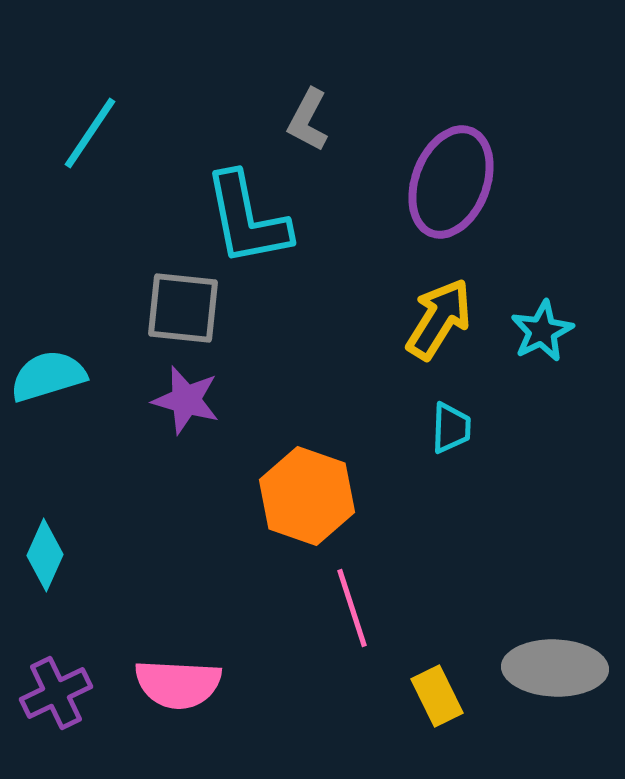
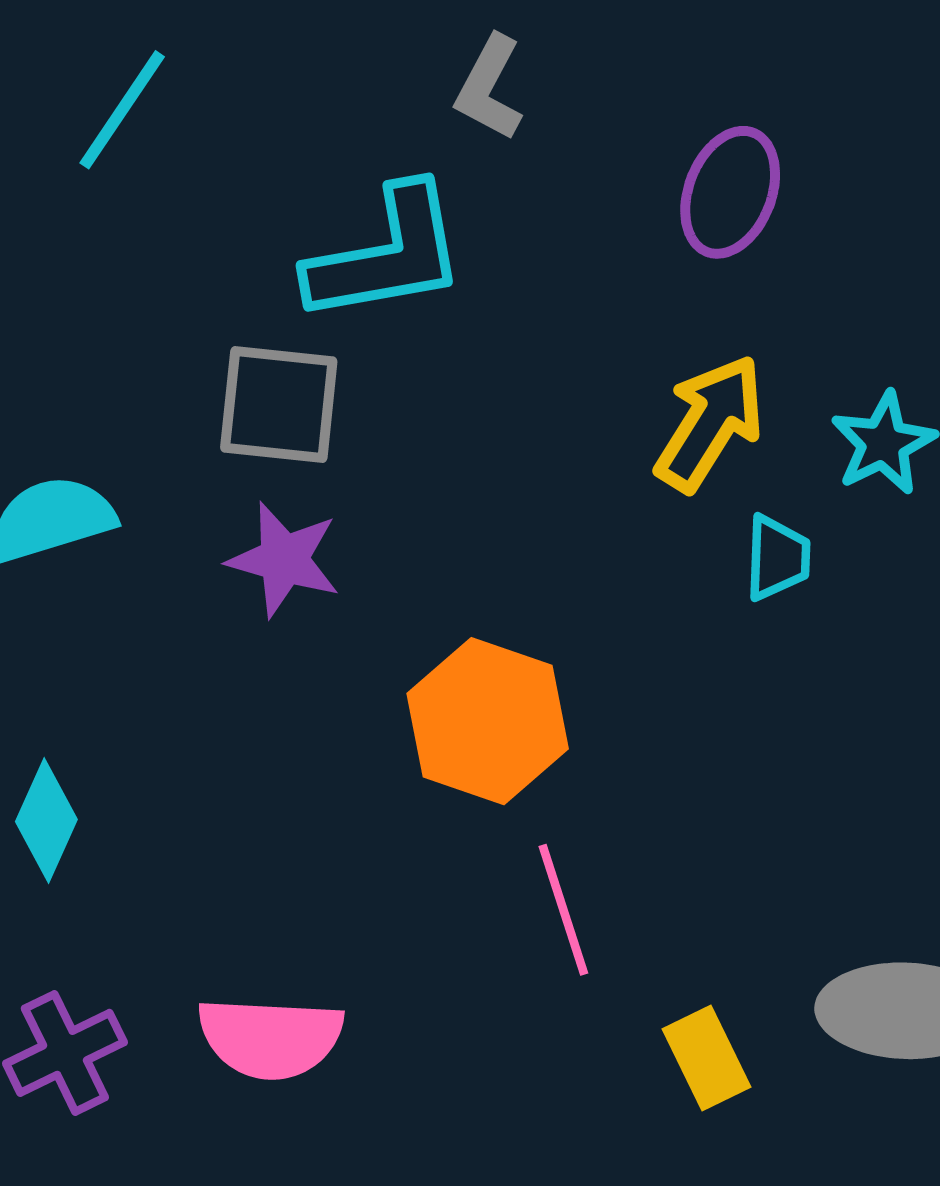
purple ellipse: (451, 182) -> (730, 192), size x0.7
cyan L-shape: (247, 219) -> (387, 255), turned -89
cyan trapezoid: (451, 428) -> (777, 558), moved

